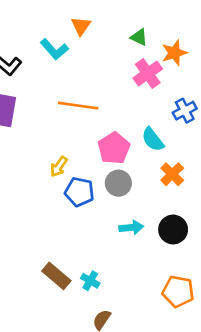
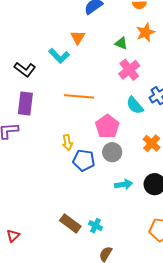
orange star: (174, 53) -> (146, 32), moved
cyan semicircle: (153, 139) -> (135, 105), moved
yellow arrow: (59, 167) -> (67, 142), turned -42

